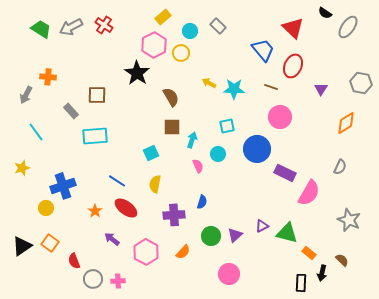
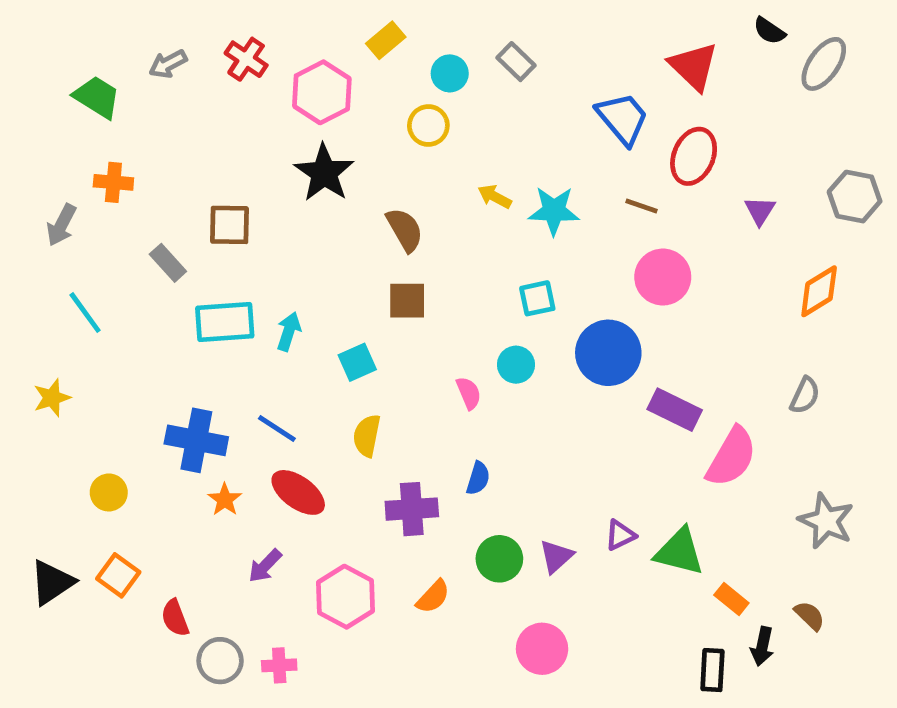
gray arrow: (71, 27) -> (168, 64), size x0.7
green trapezoid: (41, 29) -> (97, 97), moved
pink hexagon: (154, 45) -> (322, 92), moved
cyan arrow: (192, 140) -> (289, 331), moved
blue cross: (63, 186) -> (196, 440), moved, turned 30
purple arrow: (112, 239) -> (265, 566), turned -84

